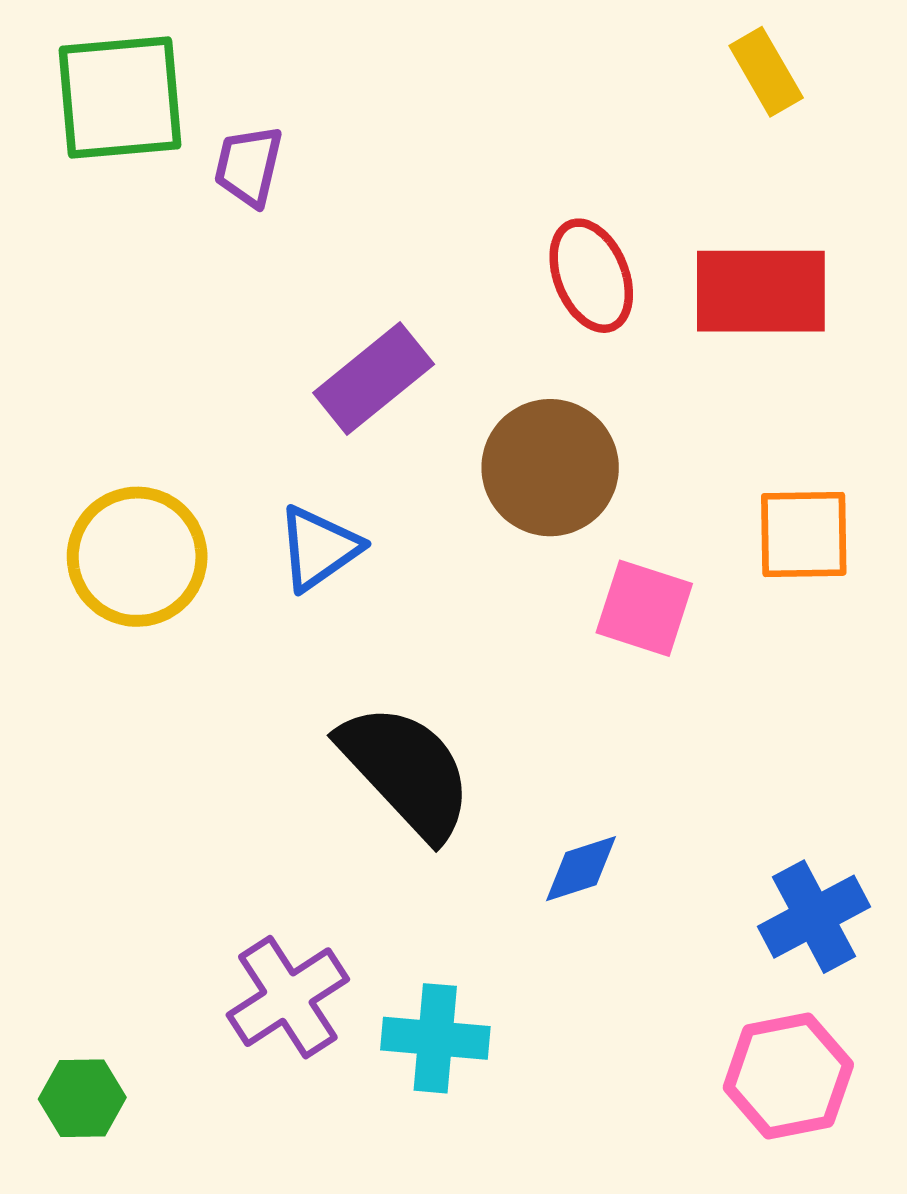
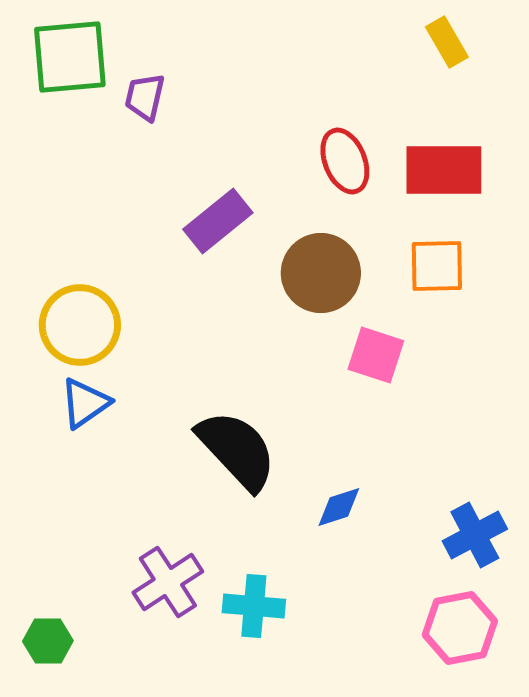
orange square: (804, 534) -> (437, 266), moved
blue triangle: (319, 548) -> (85, 403), moved

